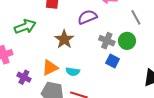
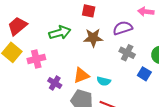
brown star: (64, 39) -> (93, 38), moved, turned 30
gray cross: (107, 41) -> (127, 53), moved

